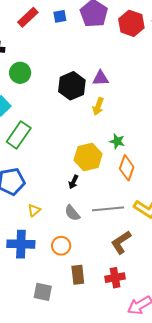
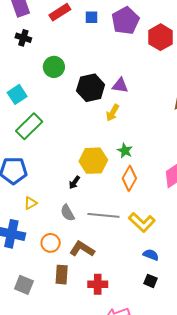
green circle: (20, 73) -> (54, 67), moved
brown L-shape: (121, 242) -> (82, 249), moved, turned 55

